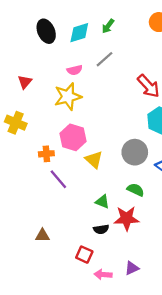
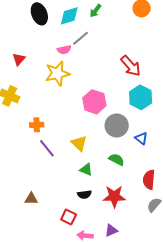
gray line: (104, 59) -> (81, 38), moved
pink hexagon: (73, 137) -> (94, 102), moved
yellow triangle: (94, 160) -> (79, 143), moved
red star: (127, 218) -> (114, 196), moved

